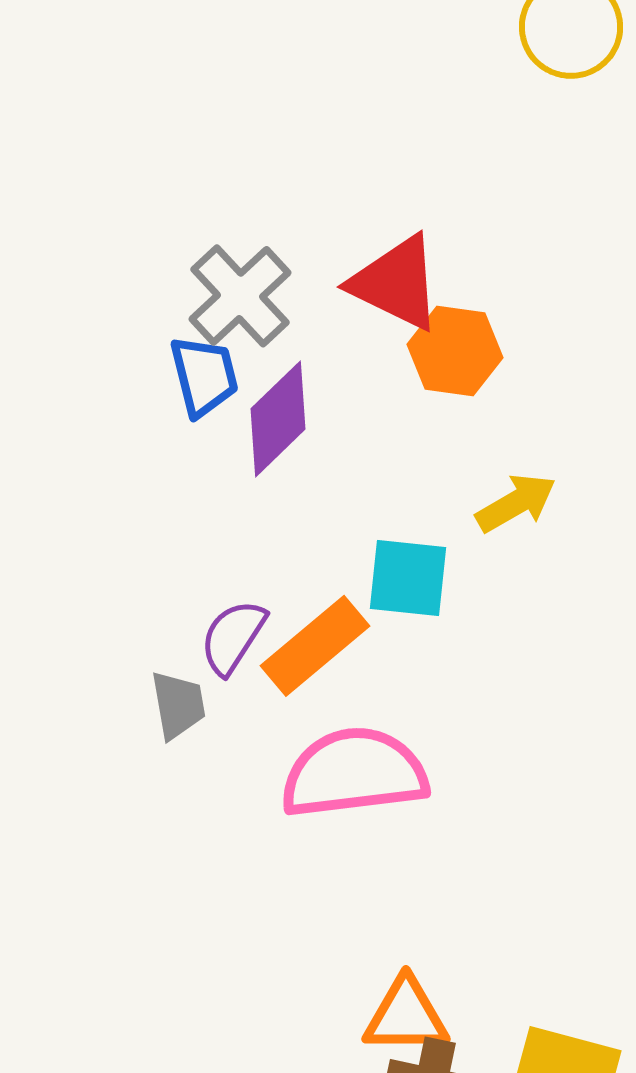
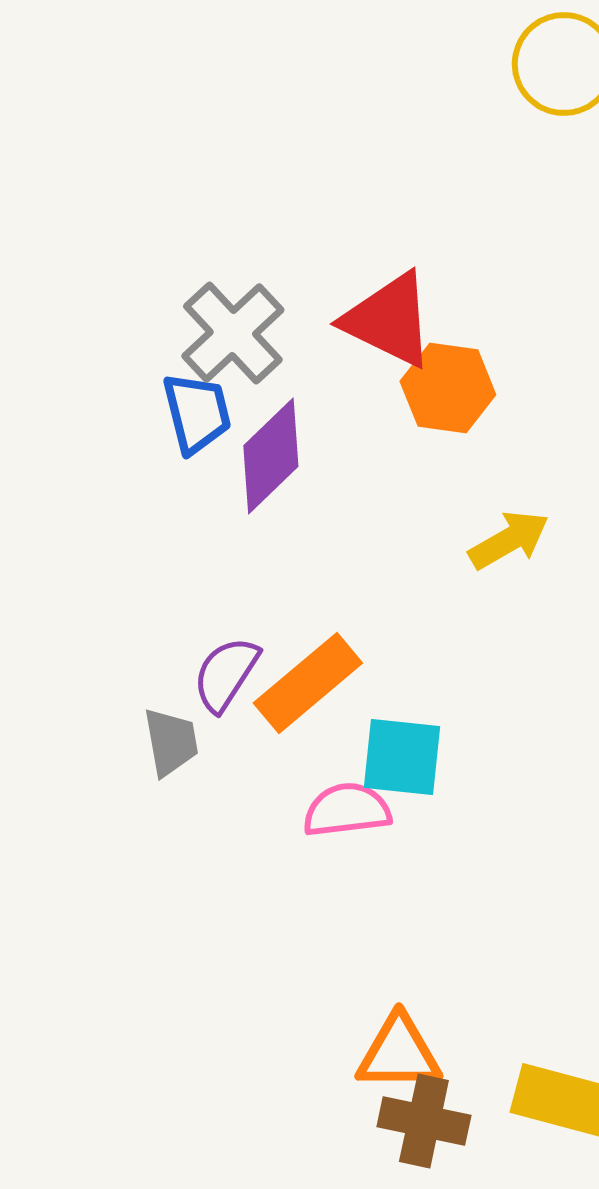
cyan square: (408, 578) -> (402, 757), moved
pink semicircle: (354, 773) -> (347, 810), size x0.6

